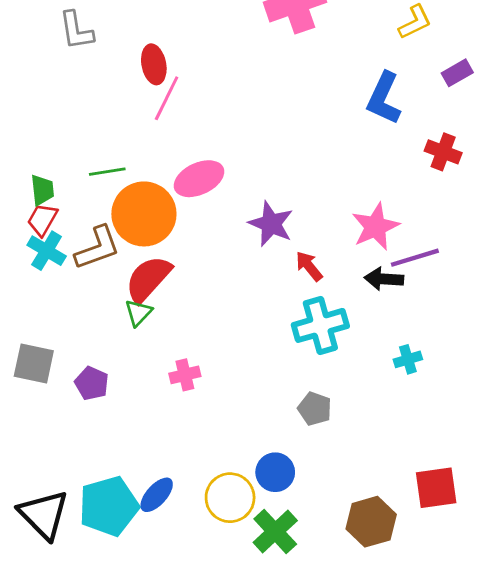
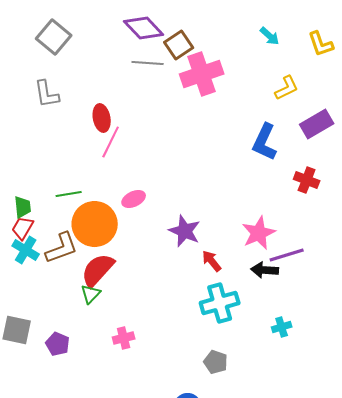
purple rectangle: (457, 73) -> (317, 124), size x1.5
pink ellipse: (199, 179) -> (134, 199), size x0.7

